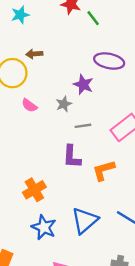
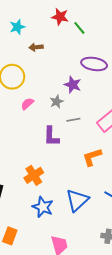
brown arrow: (34, 54) -> (36, 47), moved
pink semicircle: (29, 105) -> (27, 104), turned 104
purple L-shape: (72, 157) -> (51, 136), moved

